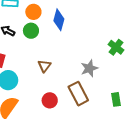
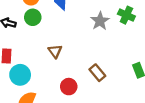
gray star: (89, 68) -> (100, 21), moved
brown rectangle: (78, 94) -> (97, 73), size x0.7

